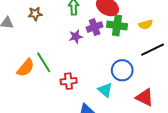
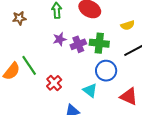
green cross: (117, 25) -> (99, 43), moved
purple cross: (95, 27) -> (78, 44), moved
red cross: (69, 81) -> (54, 83), turned -35

